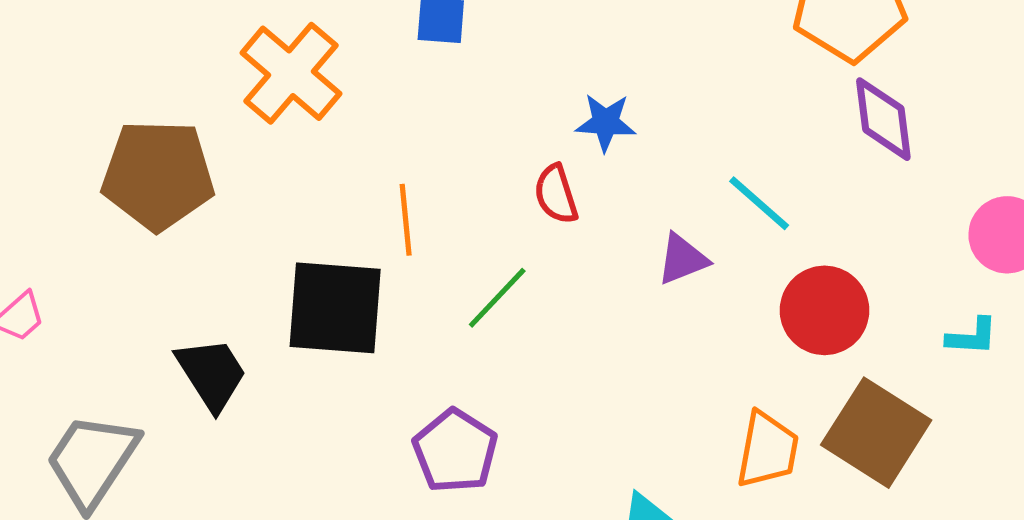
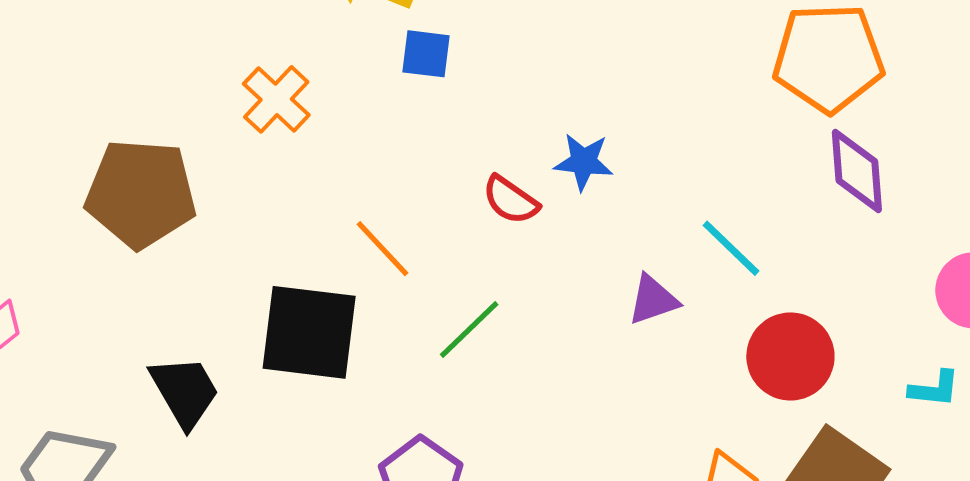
orange cross: (291, 73) -> (276, 99), size x0.7
red semicircle: (556, 194) -> (511, 200), moved, turned -40
orange line: (406, 220) -> (382, 249), turned -40

